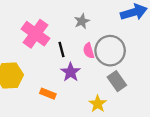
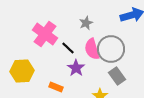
black line: (61, 50) -> (68, 48), turned -32
pink semicircle: (89, 51) -> (92, 49), size x1.5

